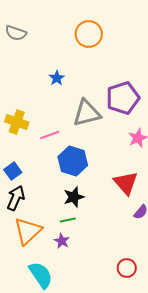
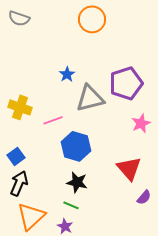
blue star: (57, 78) -> (67, 74), moved
black star: (74, 197) -> (77, 182), turned 30
green line: (68, 220) -> (71, 205), turned 35

